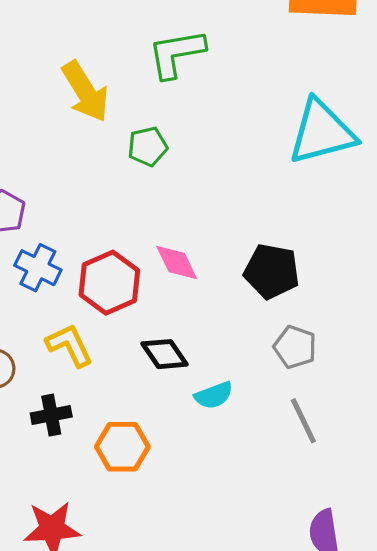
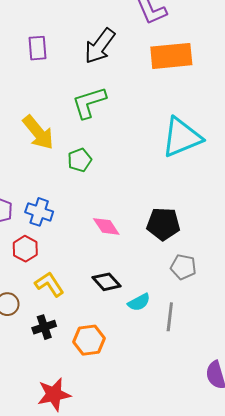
blue cross: (38, 268) -> (39, 212), moved
red hexagon: (109, 283) -> (25, 249), moved, size x0.7
gray line: (303, 421) -> (170, 317), moved, turned 40

